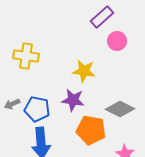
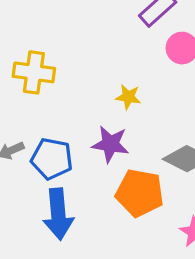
yellow star: (84, 71) -> (128, 97), size x0.7

